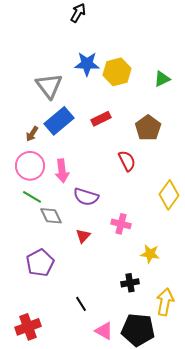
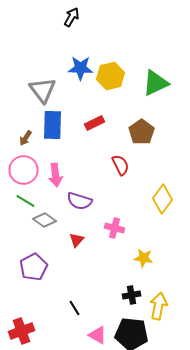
green triangle: (162, 79) -> (156, 83), size x1.6
blue rectangle: (59, 121) -> (52, 125), turned -48
gray diamond: (51, 216) -> (44, 220), turned -30
black cross: (130, 283) -> (132, 295), moved

